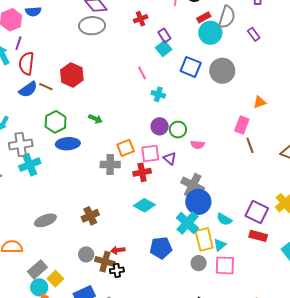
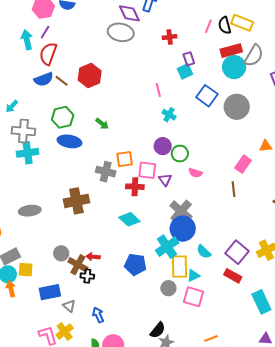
red rectangle: (204, 17) -> (231, 51), size x1.5
brown line: (250, 145) -> (233, 189), moved
brown cross: (90, 216) -> (76, 201), moved, size x1.4
yellow square: (55, 279) -> (26, 270), turned 35

